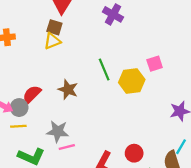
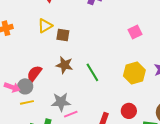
brown square: (54, 27) -> (63, 35), moved
green line: (104, 69) -> (92, 72), moved
yellow hexagon: (132, 81) -> (134, 73), moved

